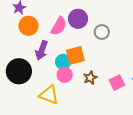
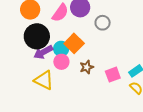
purple arrow: (42, 50) -> (43, 52), moved, turned 36
orange square: (75, 55) -> (74, 43), turned -36
black circle: (19, 71) -> (37, 36), moved

